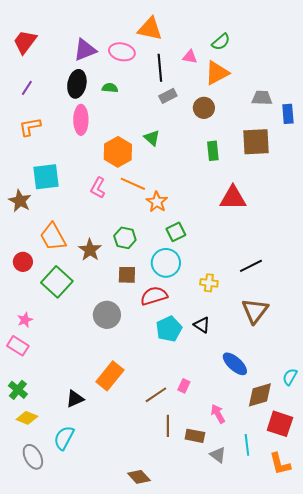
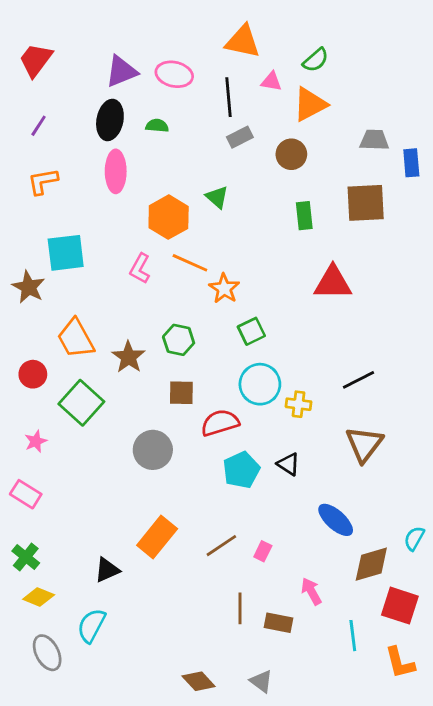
orange triangle: (150, 29) -> (243, 41), moved
cyan circle: (166, 263) -> (260, 384), moved
pink star: (25, 320) -> (36, 441), moved
brown line: (156, 395) -> (221, 546), moved
gray triangle: (218, 455) -> (261, 681), moved

